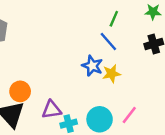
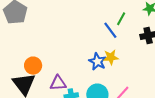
green line: (114, 19) -> (121, 19), moved
blue star: (92, 66) -> (97, 61), moved

